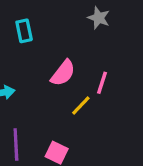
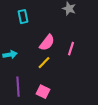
yellow line: (81, 105) -> (44, 63), moved

